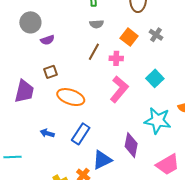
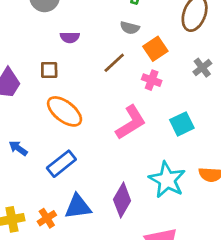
orange square: (129, 37) -> (155, 49), moved
purple semicircle: (47, 40) -> (70, 37), moved
pink cross: (116, 58) -> (152, 80), moved

